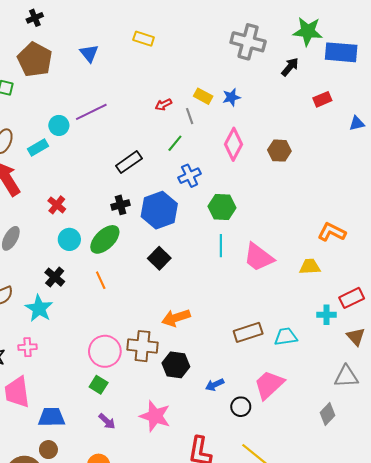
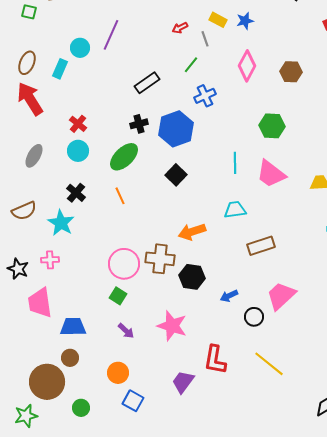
purple line: (91, 112) -> (111, 35), turned -40
cyan rectangle: (38, 147) -> (60, 69), turned -36
green hexagon: (222, 207) -> (272, 126), moved
cyan circle: (69, 239) -> (78, 151), moved
cyan trapezoid: (286, 337) -> (235, 210), moved

